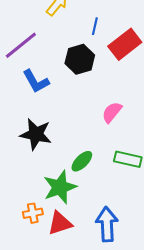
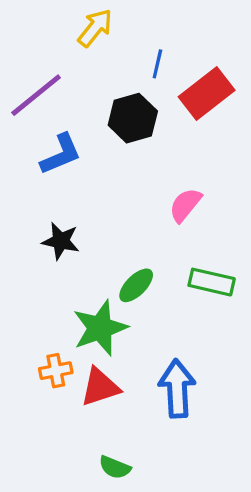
blue L-shape: (36, 81) -> (61, 154), turned -84
black star: (36, 134) -> (61, 241), size x0.7

